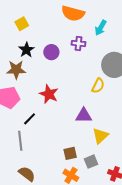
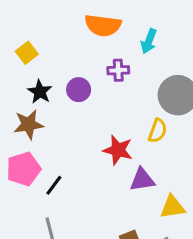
red star: (49, 94) -> (118, 150), moved
black line: (30, 119) -> (54, 185), moved
yellow triangle: (100, 136) -> (172, 207), turned 42

